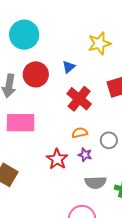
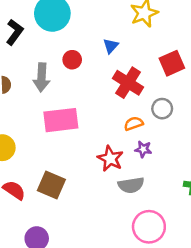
red circle: (36, 74) -> (72, 60), size x0.6
gray circle: (109, 140) -> (162, 109), moved
gray semicircle: (95, 183) -> (131, 185), moved

